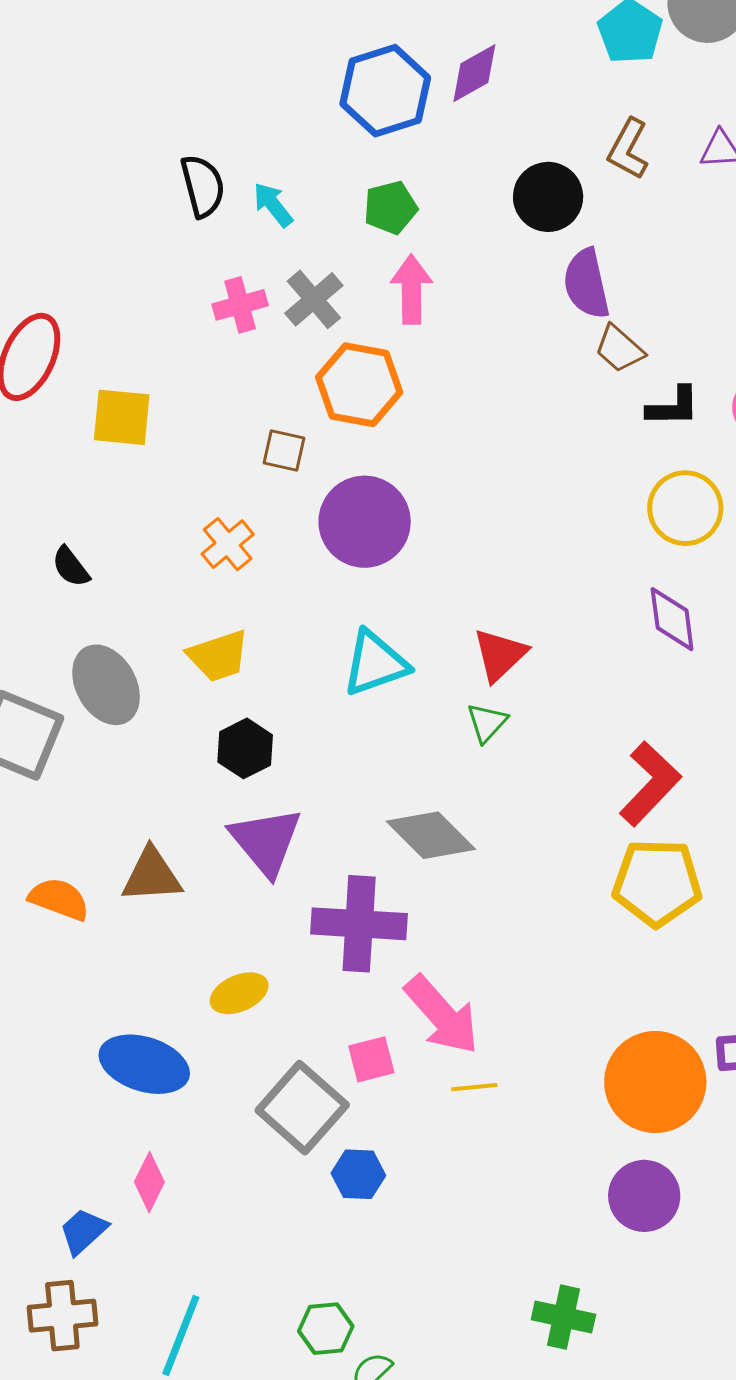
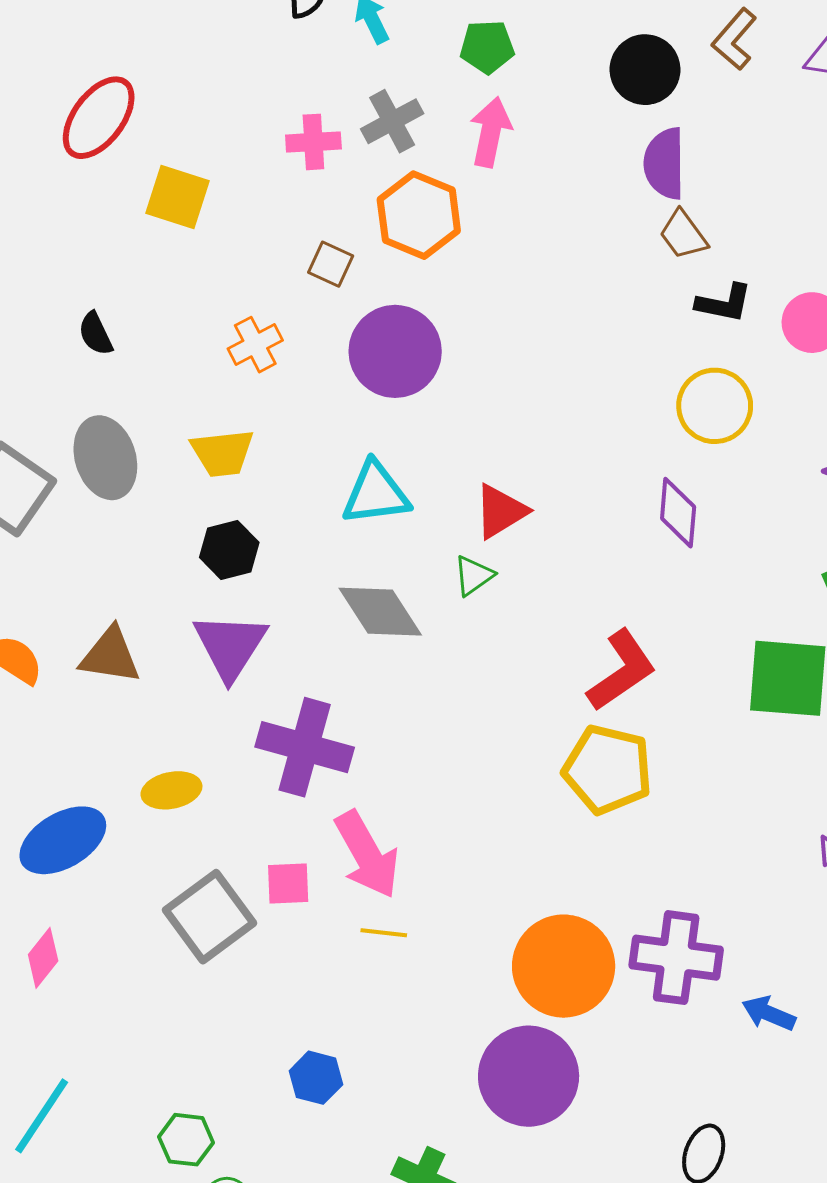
pink cross: (240, 305) -> (313, 142), moved
gray diamond: (431, 835) -> (380, 612), moved
blue ellipse: (144, 1064) -> (63, 840), turned -60
blue hexagon: (358, 1174) -> (316, 1078), moved
purple circle: (644, 1196) -> (529, 1076), size x1.4

